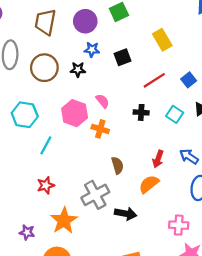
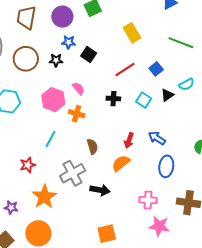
black square: (122, 57) -> (89, 54), moved, turned -35
cyan line: (46, 145) -> (51, 139), moved

